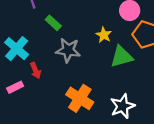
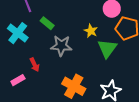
cyan cross: (17, 49) -> (18, 33), moved
green triangle: (122, 57) -> (107, 48), turned -35

